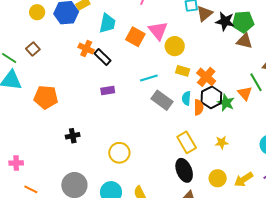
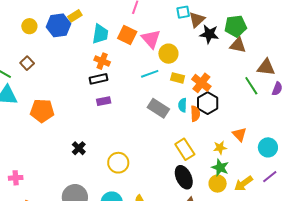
black star: (225, 21) -> (209, 34), moved
orange square: (135, 37) -> (127, 35), moved
orange cross: (86, 49) -> (102, 61), moved
black rectangle: (103, 57) -> (98, 79), moved, turned -54
cyan line: (149, 78) -> (150, 74), moved
orange triangle: (245, 93) -> (239, 134), moved
green star: (226, 103) -> (220, 168), moved
black cross: (73, 136) -> (79, 148), moved, turned -32

